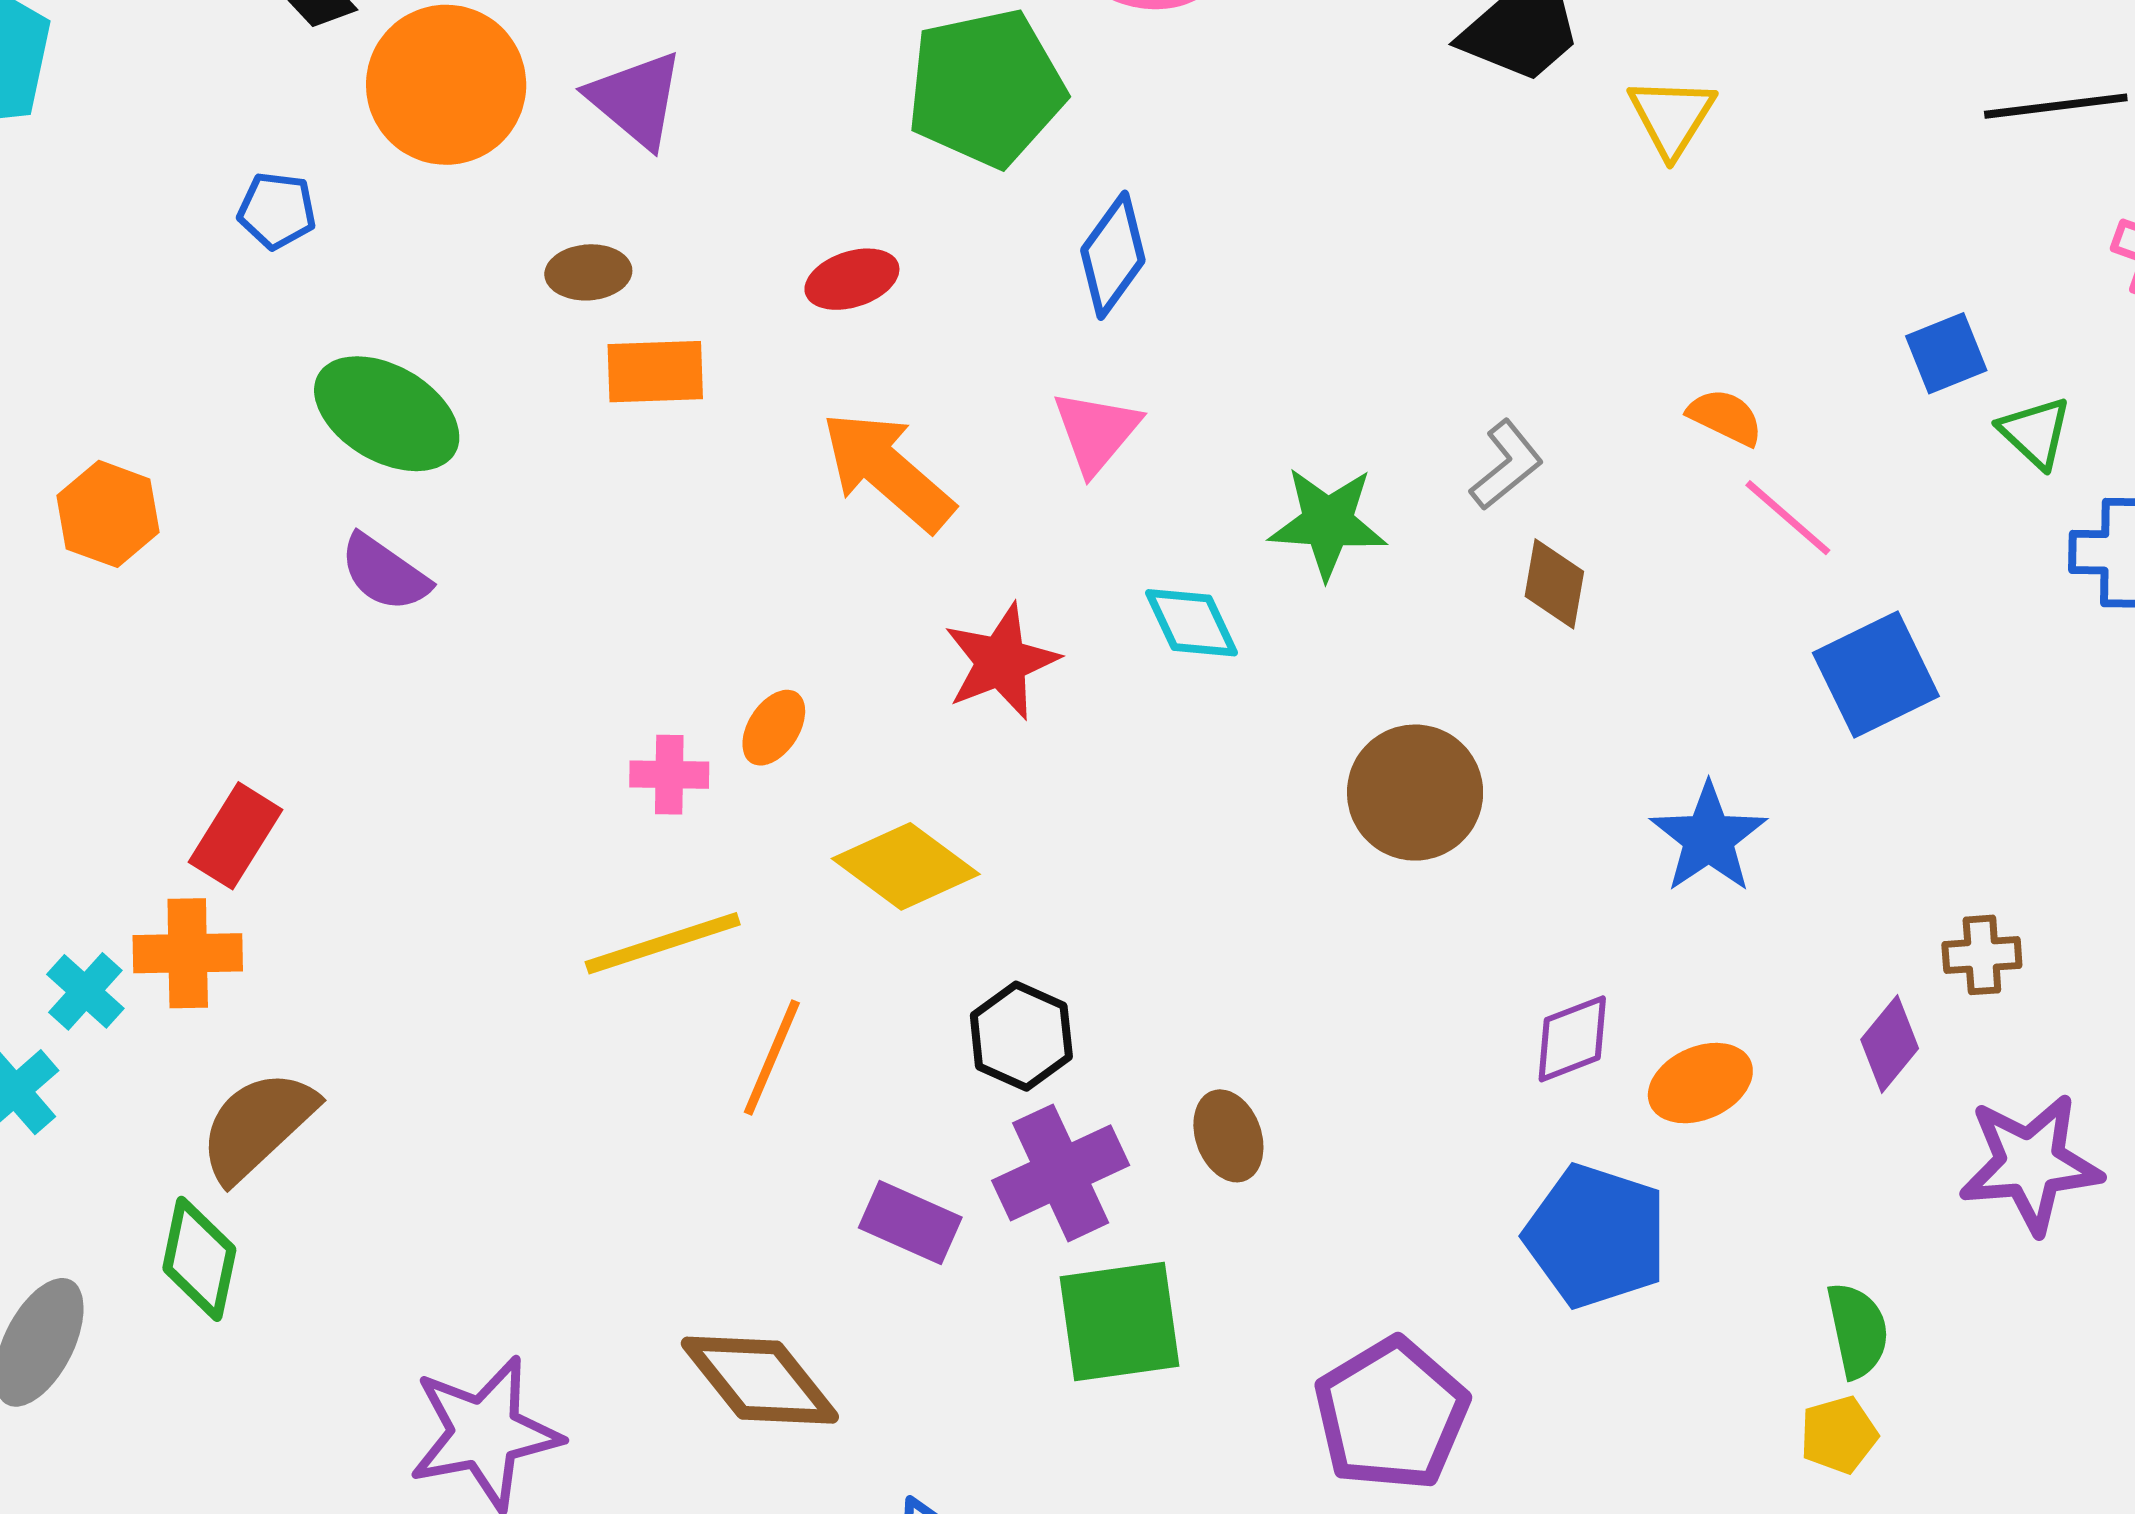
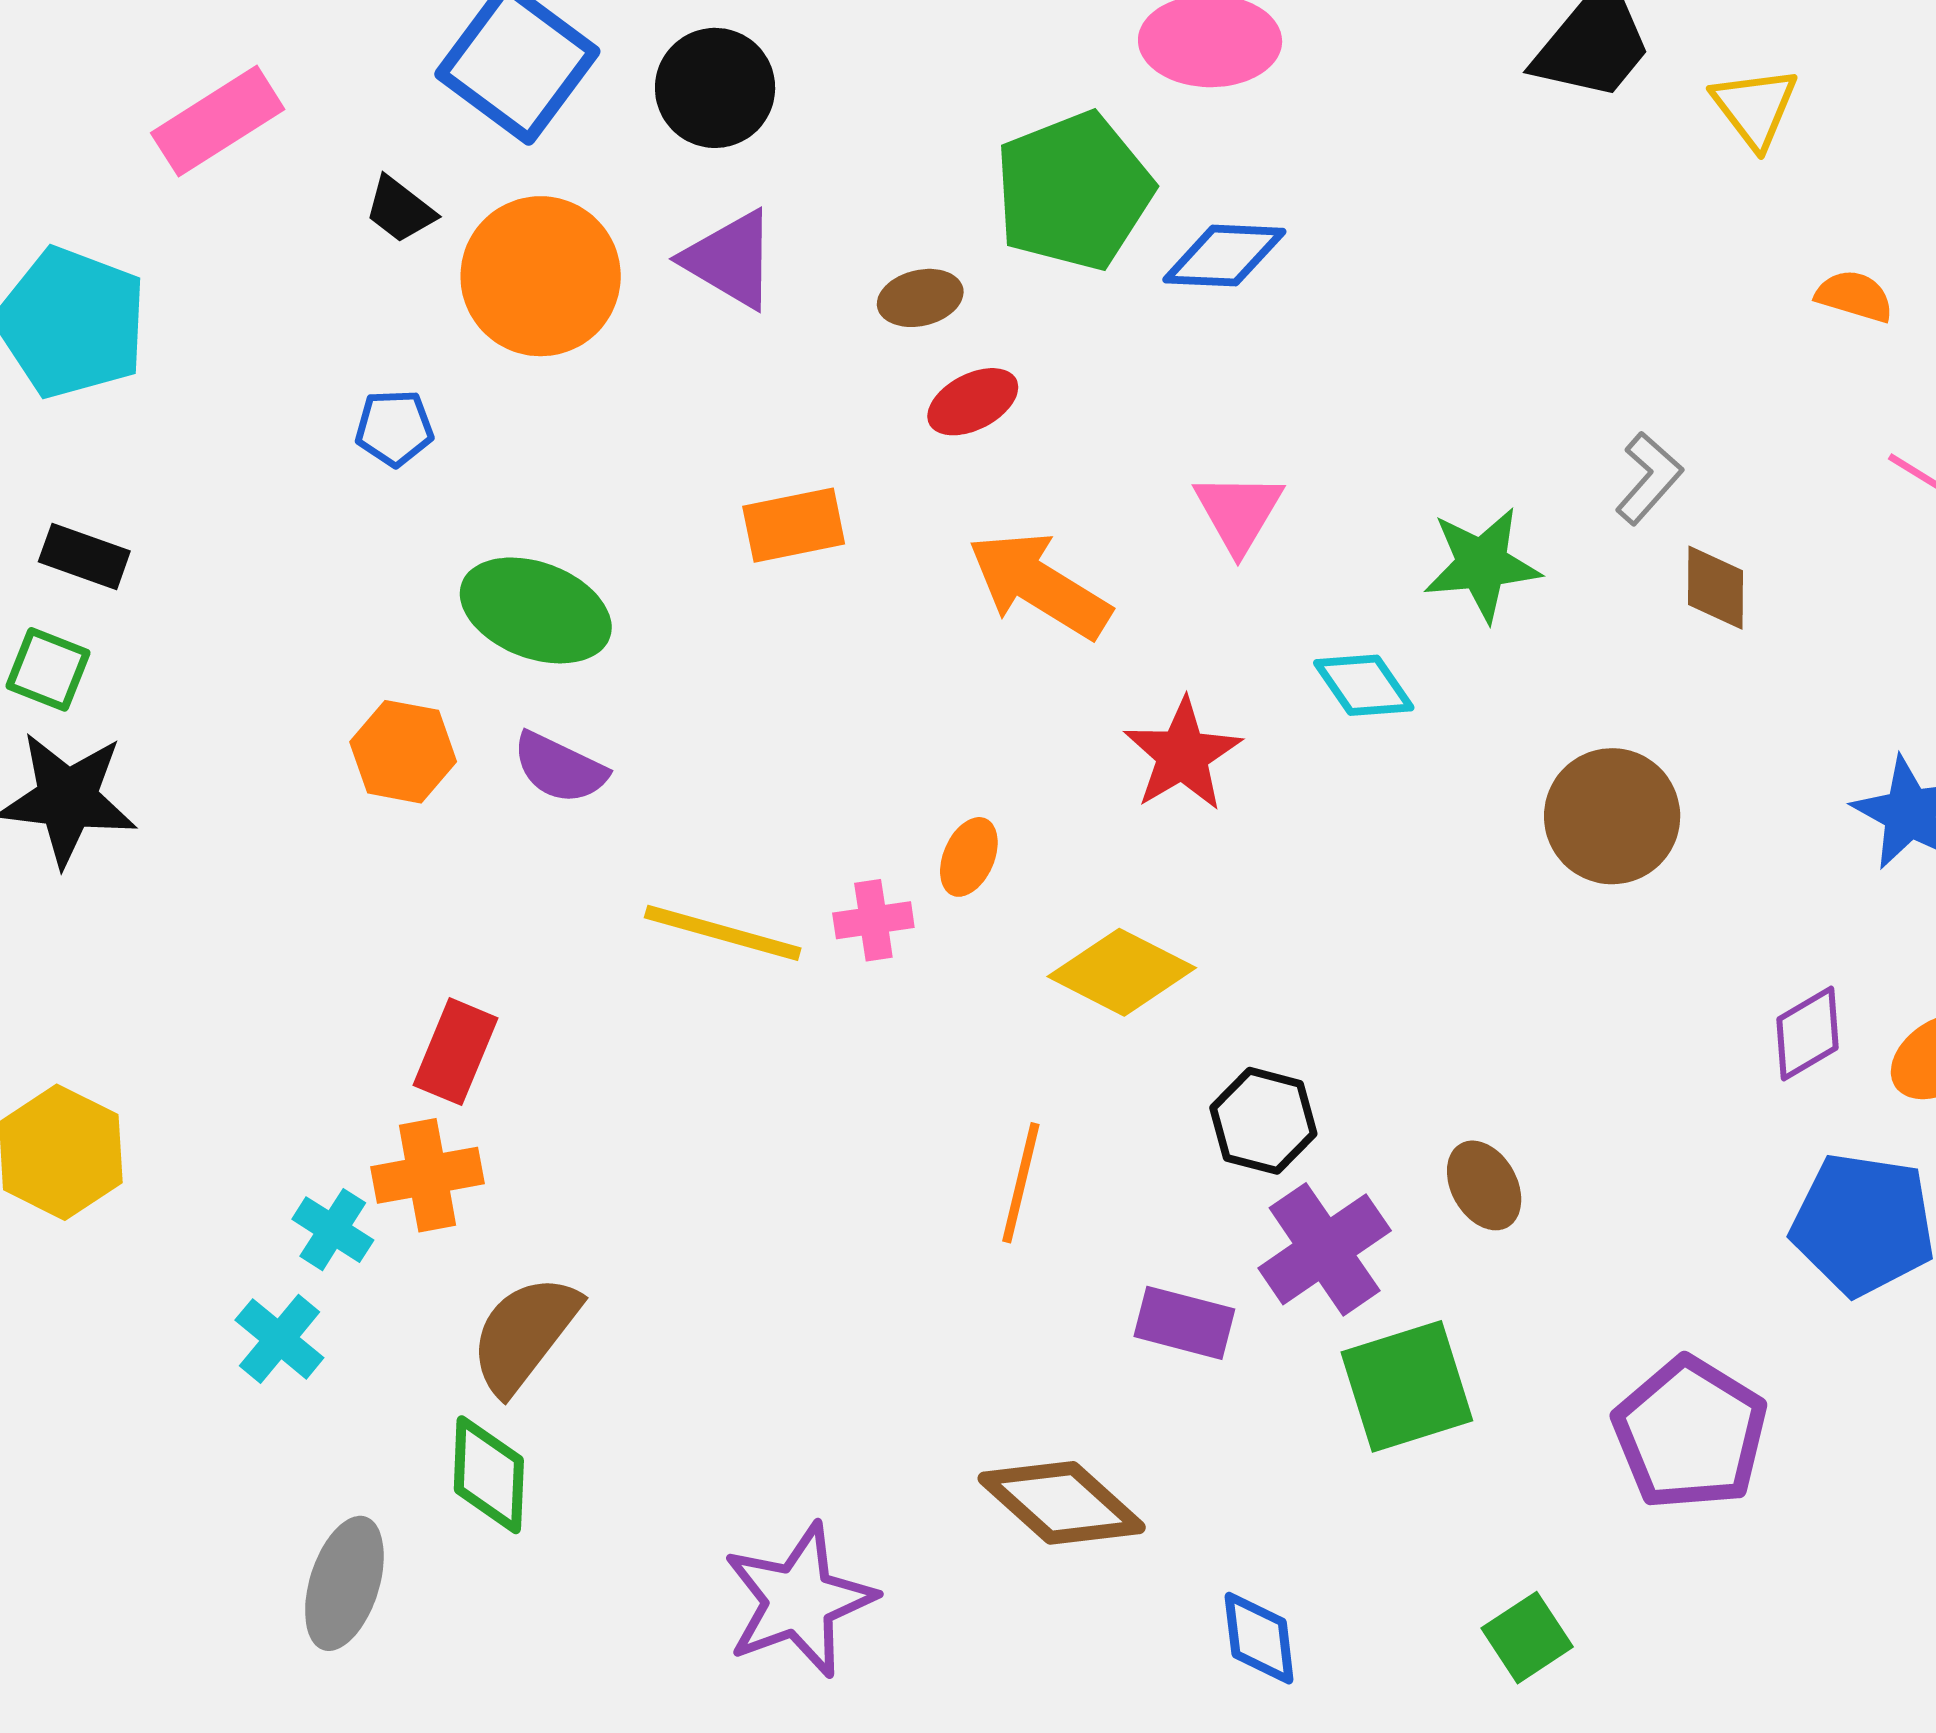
blue diamond: (1113, 255) -> (1224, 256), moved, turned 66
brown ellipse: (588, 272) -> (920, 298), moved
orange semicircle: (1725, 417) -> (1854, 296), moved
orange hexagon: (108, 514) -> (403, 752), moved
yellow line: (663, 943) -> (723, 933), moved, turned 43

